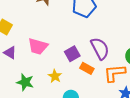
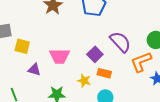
orange rectangle: (87, 68) -> (104, 73), moved

